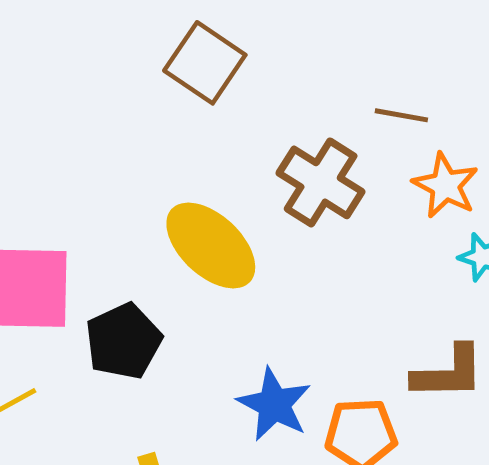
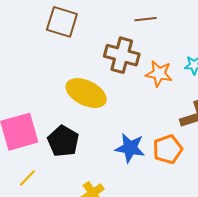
orange star: (445, 185) -> (159, 74), moved

